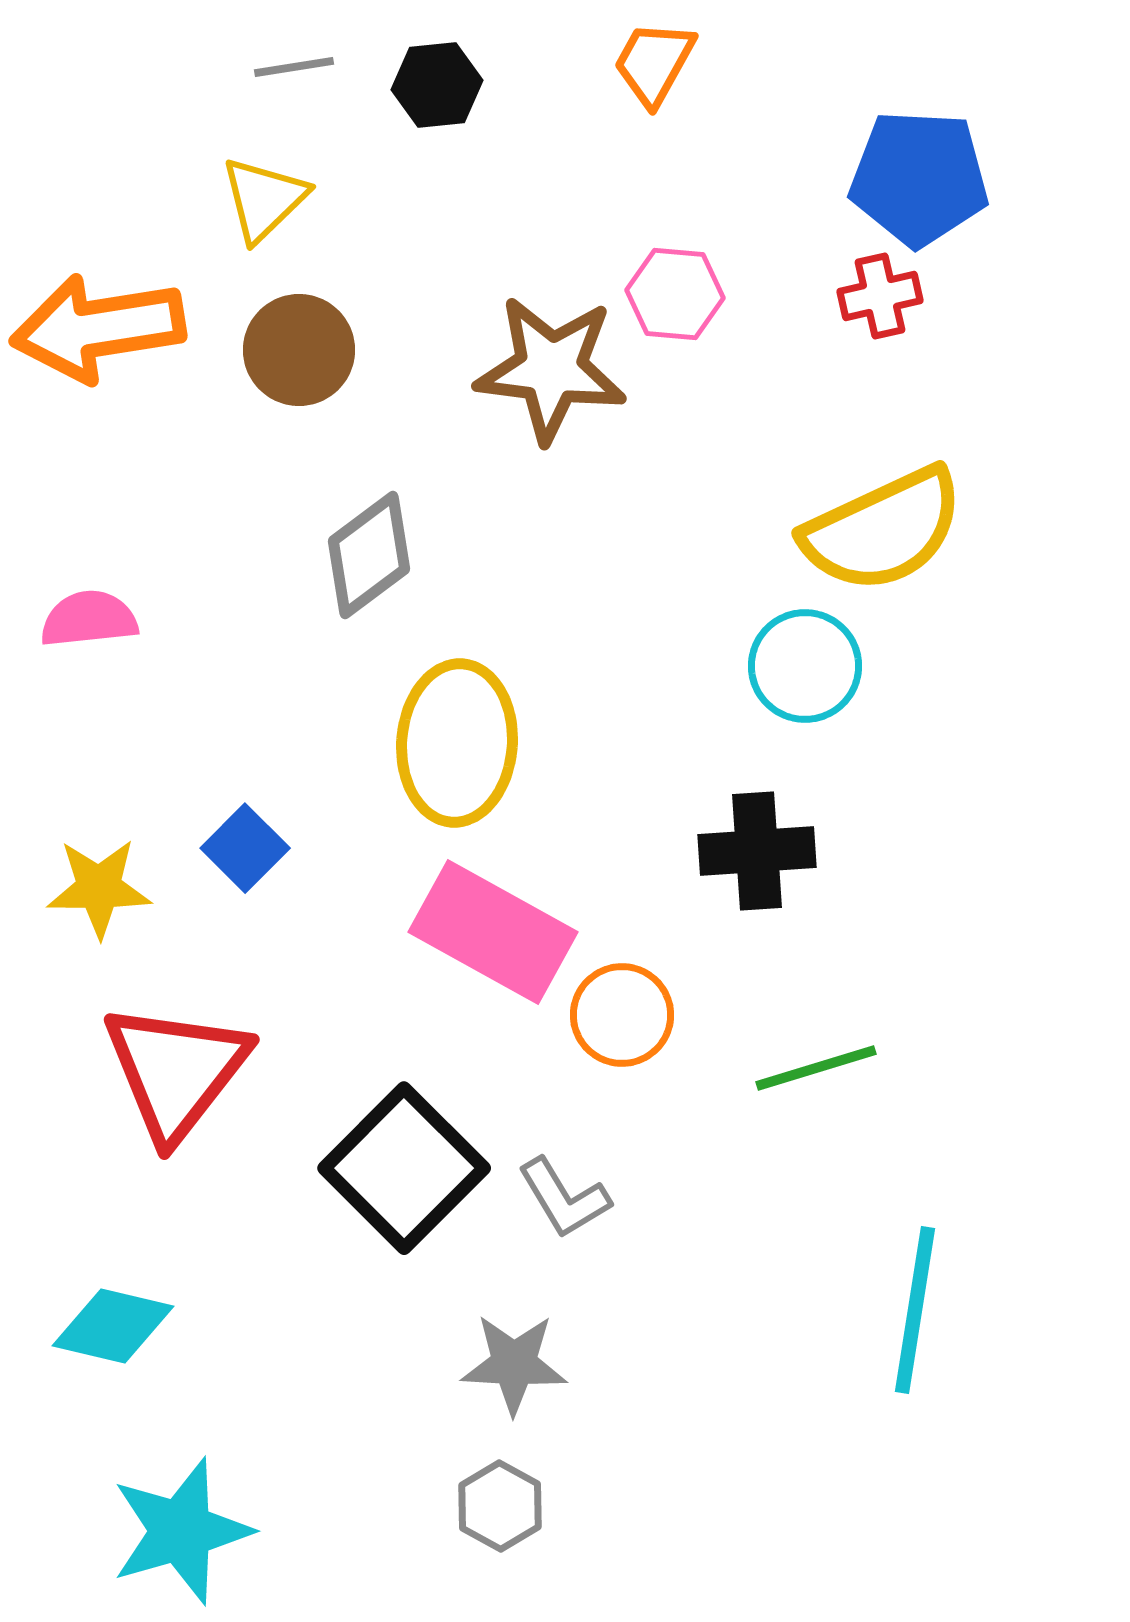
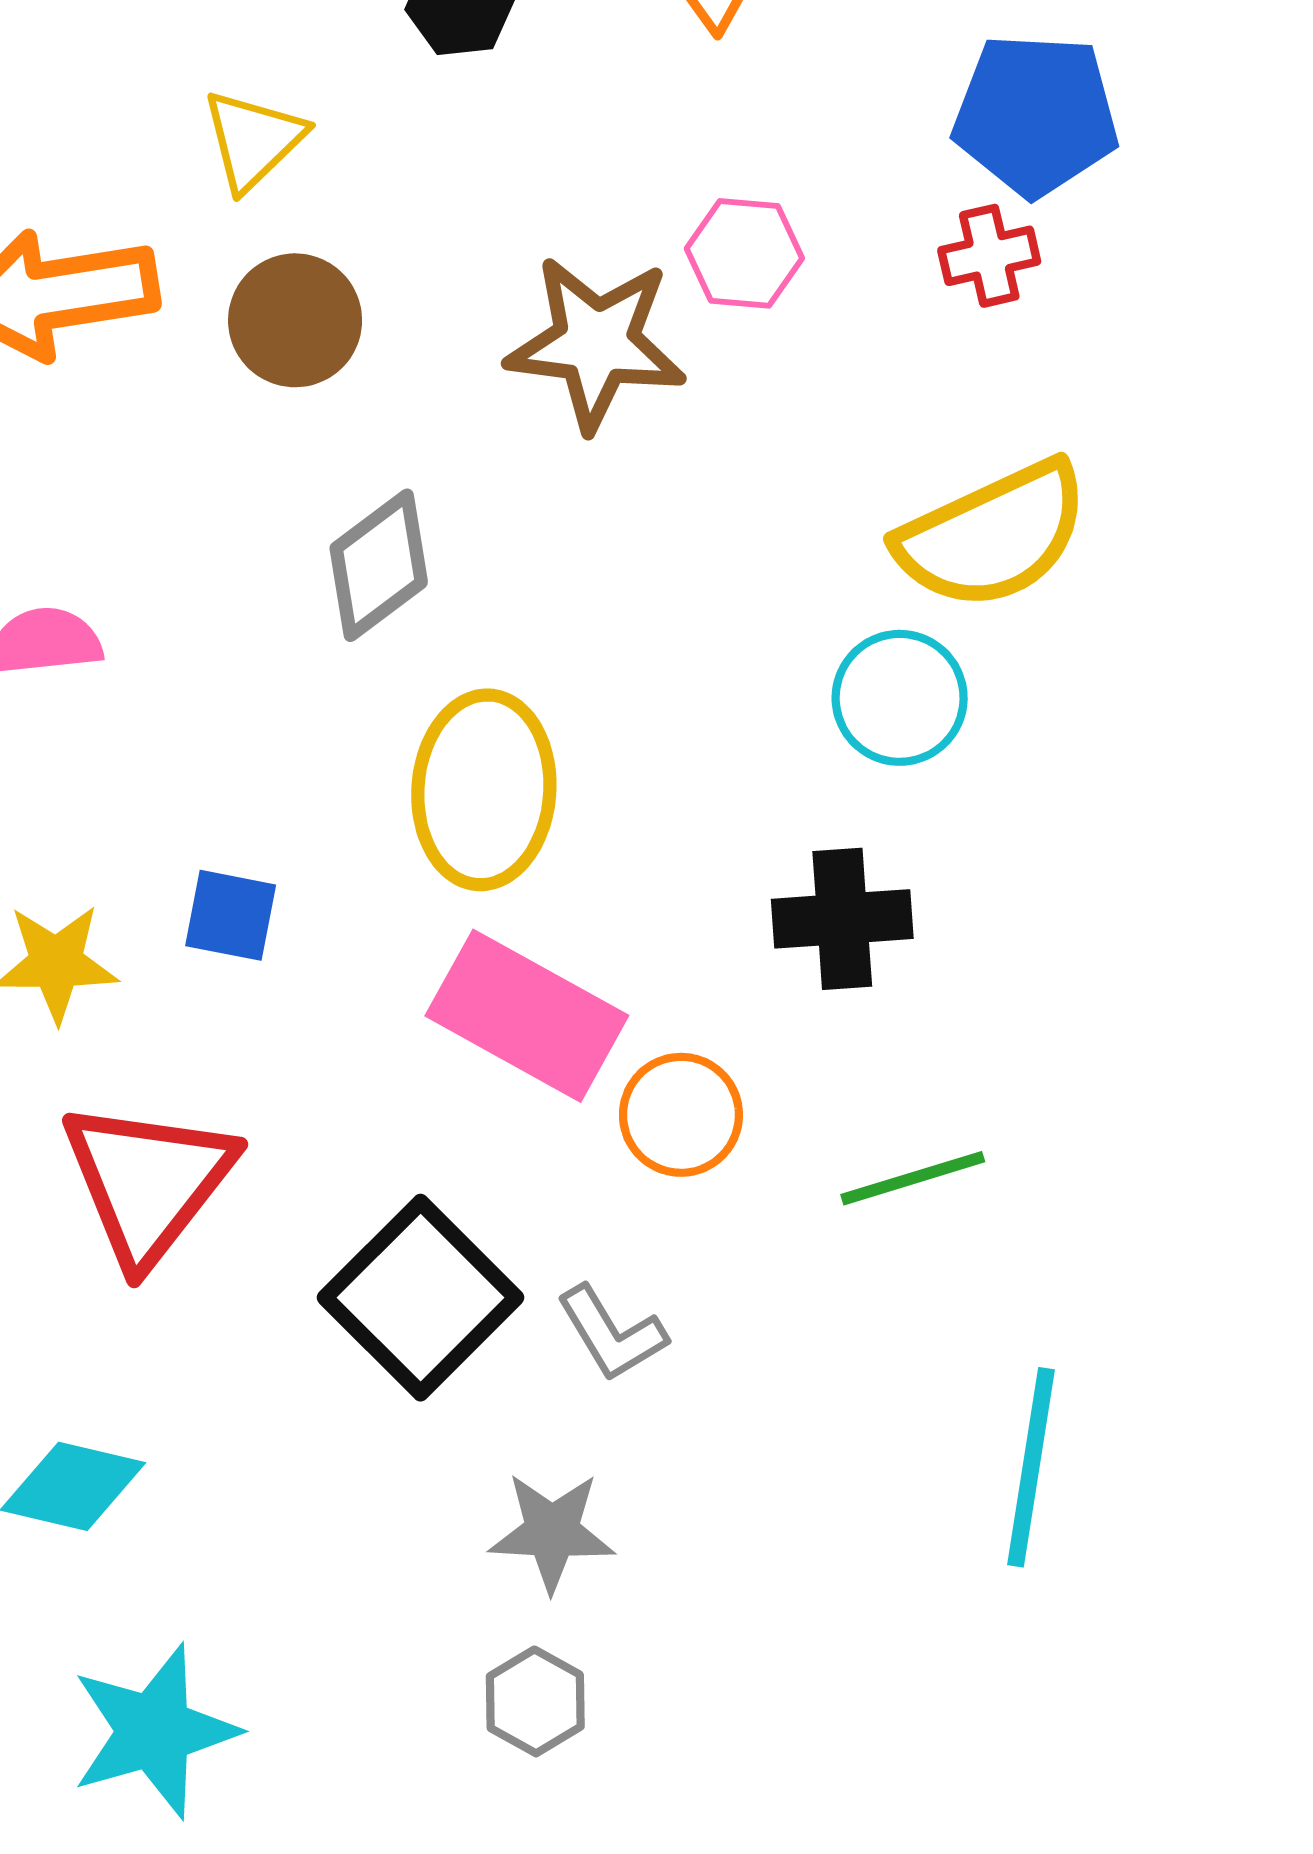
blue square: (245, 848) -> (231, 915), turned -34

